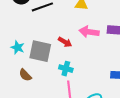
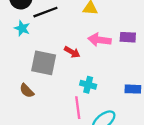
cyan star: (18, 47) -> (22, 28), moved
cyan cross: (66, 69) -> (88, 85), moved

